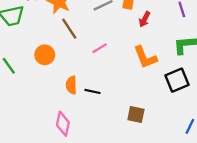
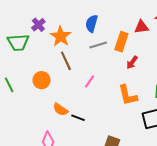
pink line: (100, 48) -> (90, 81), turned -32
orange semicircle: (71, 85) -> (61, 110), turned -63

